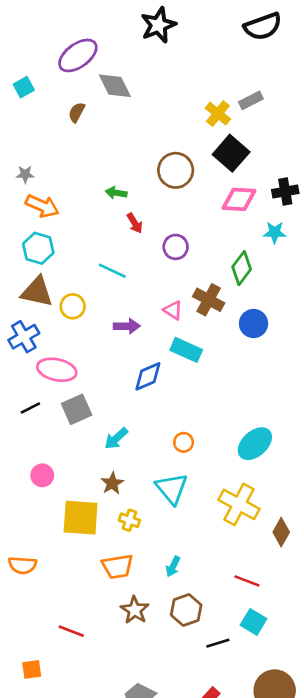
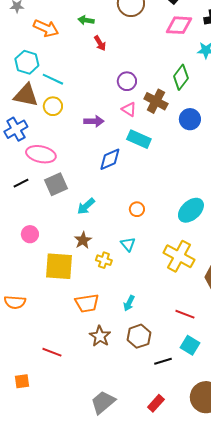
orange arrow: (42, 206) -> (46, 28), moved
purple circle: (176, 247) -> (127, 81), moved
cyan line: (112, 271) -> (53, 79), moved
cyan triangle: (172, 489) -> (128, 244), size x0.6
yellow cross: (129, 520) -> (104, 260), moved

